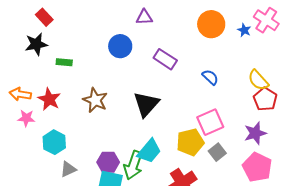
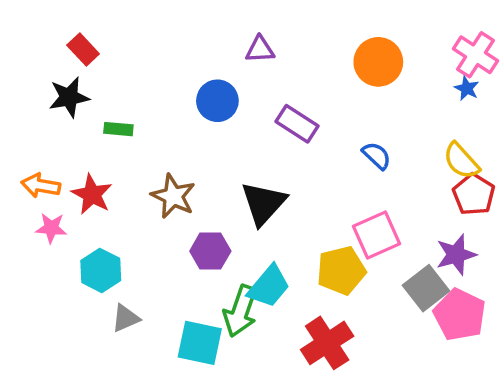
blue star: (244, 30) -> (467, 88), moved
gray square: (217, 152) -> (426, 288), moved, size x1.4
purple hexagon: (108, 162) -> (210, 251), moved

